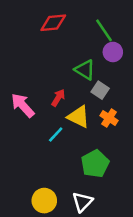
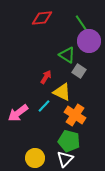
purple circle: (113, 52) -> (89, 41), size x1.5
pink arrow: (23, 105) -> (18, 113), moved, turned -85
orange cross: (109, 118) -> (75, 115), moved, size x1.5
green pentagon: (95, 164) -> (69, 141), moved, turned -30

